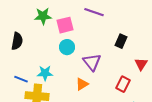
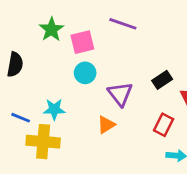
green star: (43, 16) -> (51, 29), turned -30
black rectangle: (121, 41) -> (162, 80), moved, turned 32

